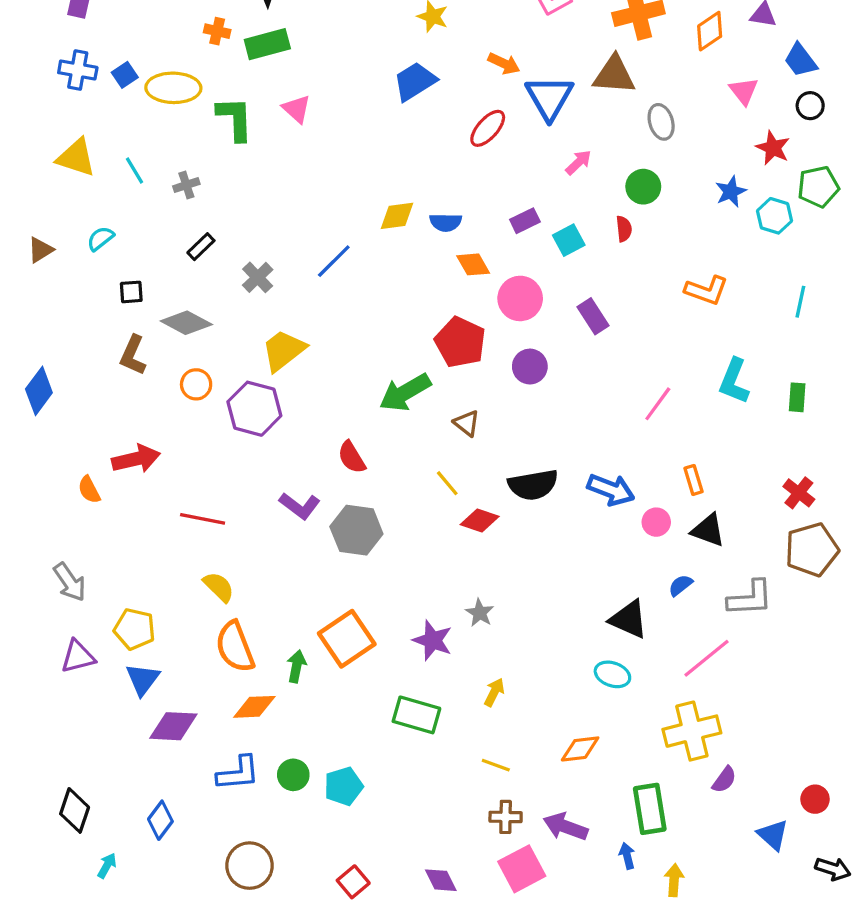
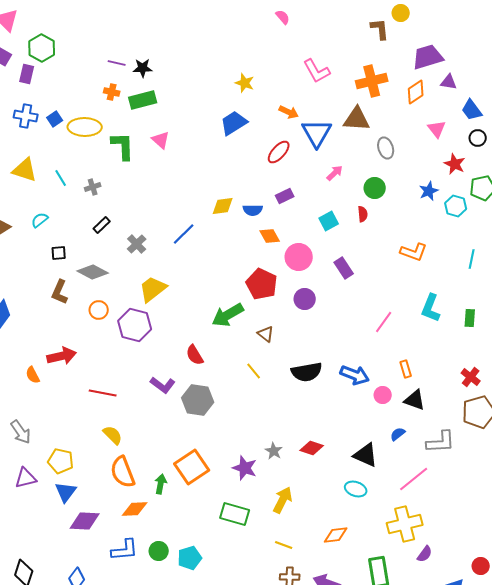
purple rectangle: (525, 221) -> (285, 196), moved
red diamond: (480, 520) -> (312, 448), moved
yellow arrow: (494, 692) -> (283, 500), size x1.5

